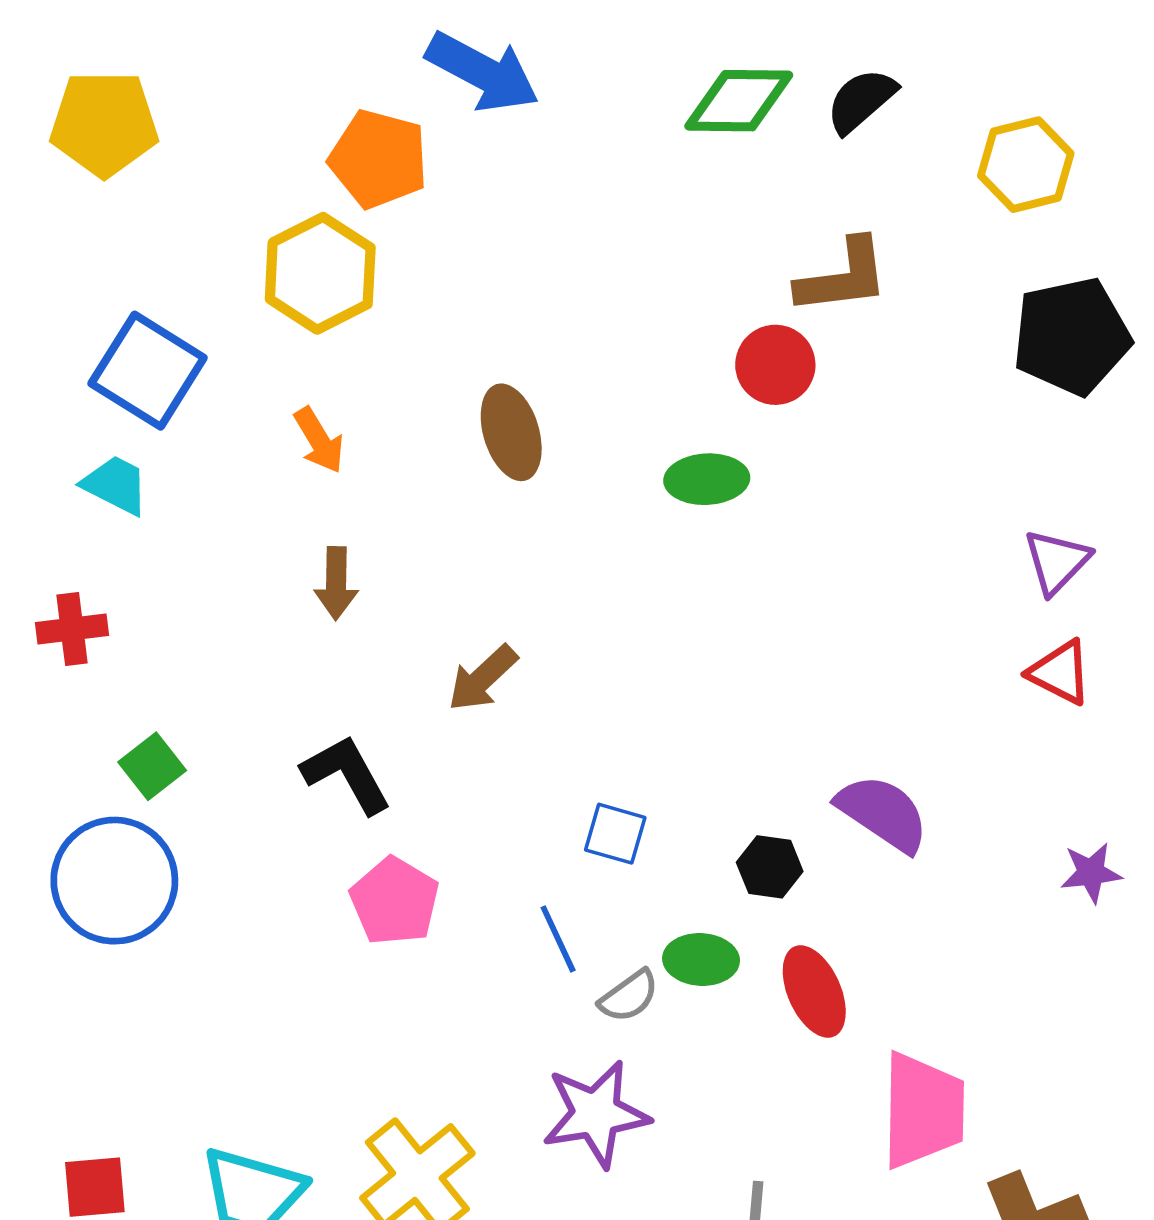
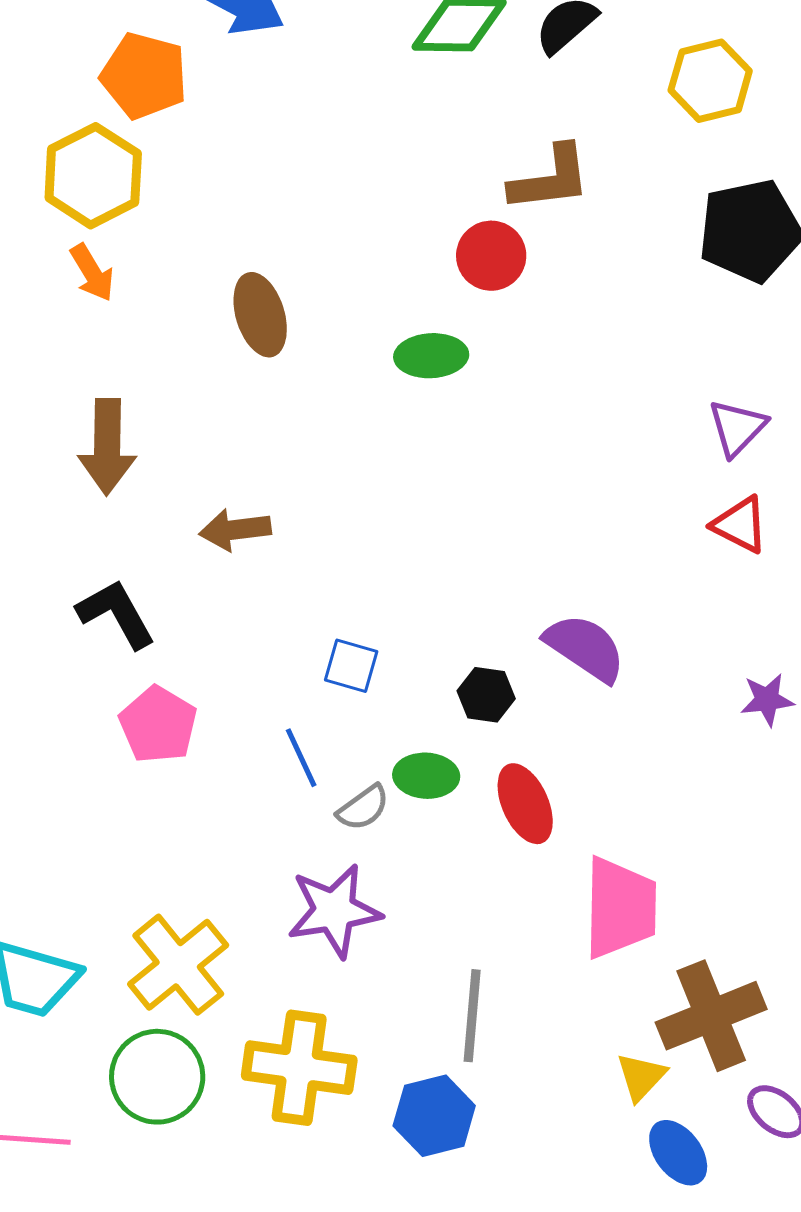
orange arrow: (319, 440) -> (92, 273), moved
brown arrow: (336, 583) -> (107, 447), size x1.5
brown arrow: (483, 678) -> (235, 530), turned 36

